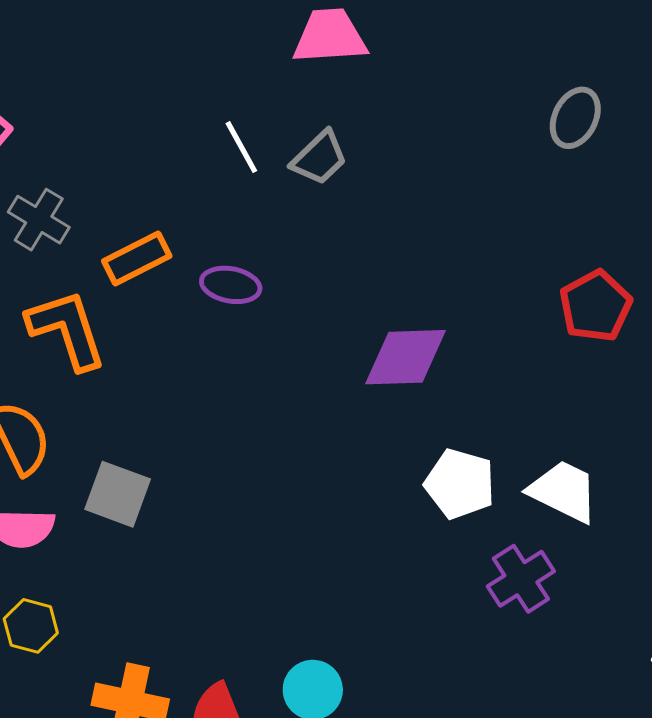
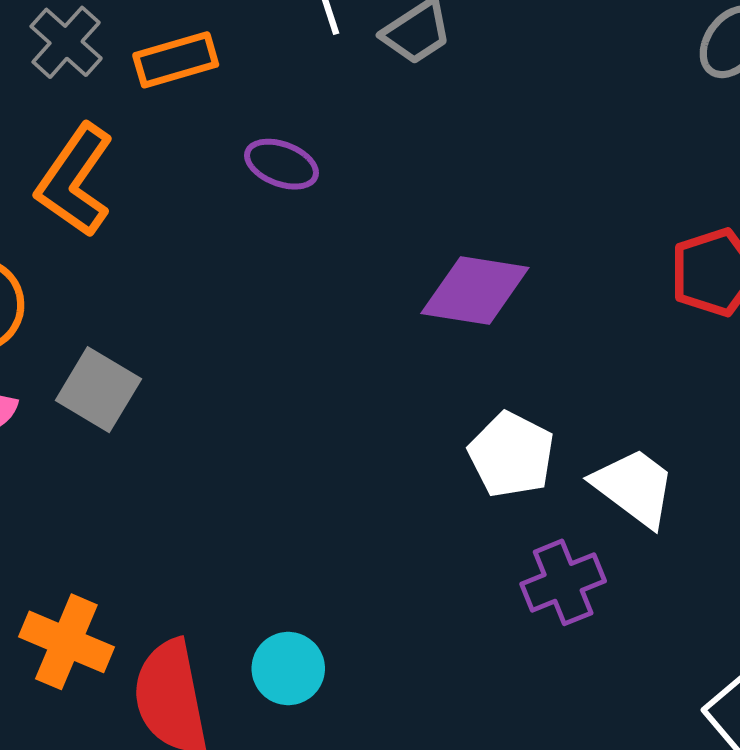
orange rectangle: (137, 258) -> (176, 60), moved
orange L-shape: (67, 329) -> (75, 180), turned -138

